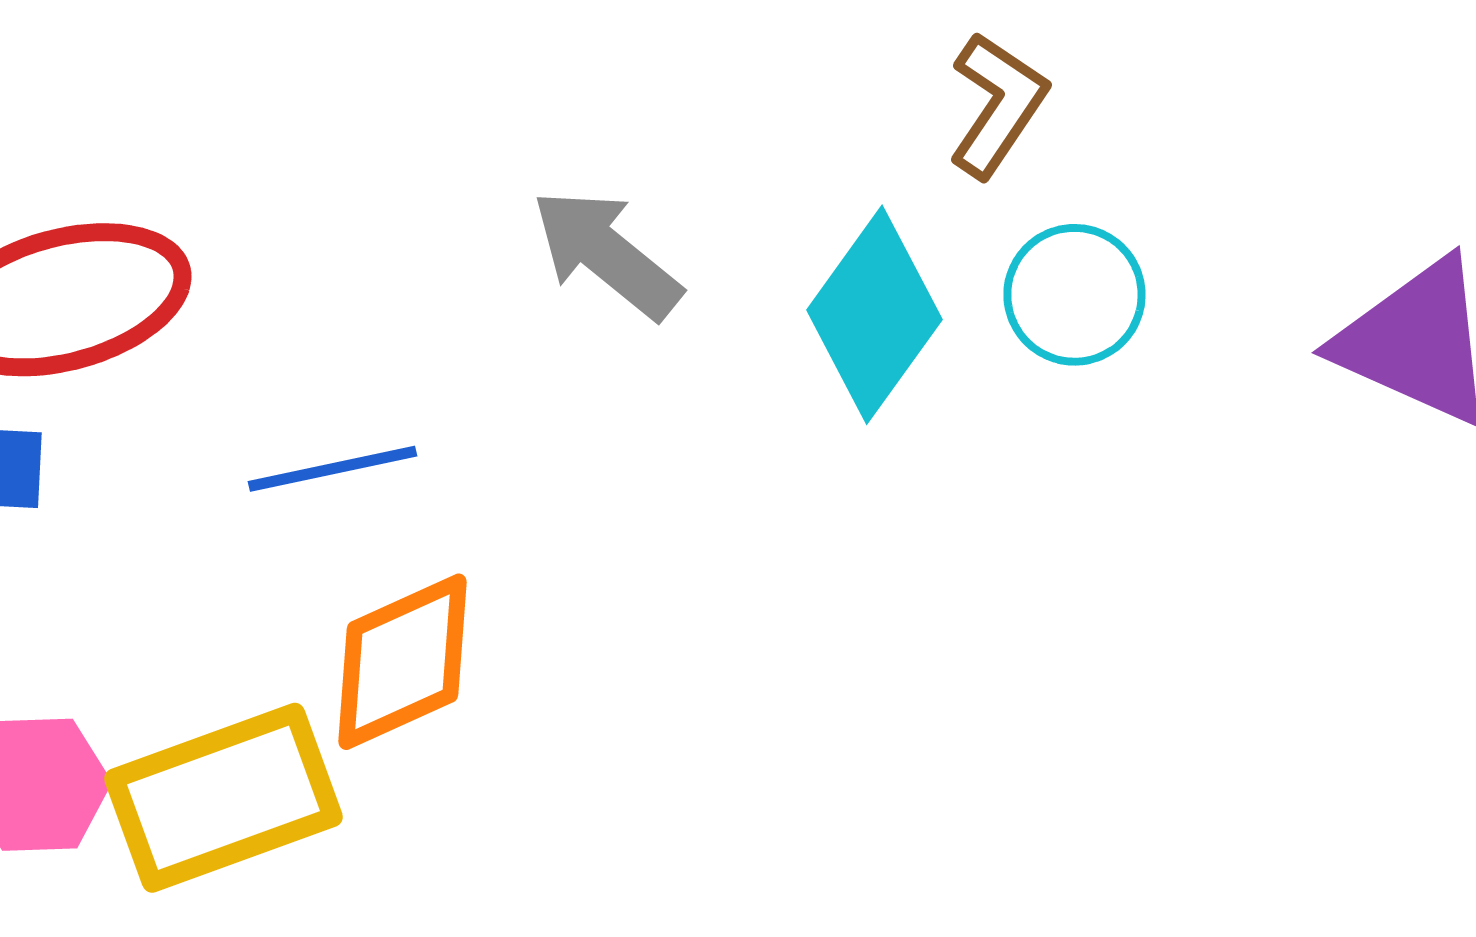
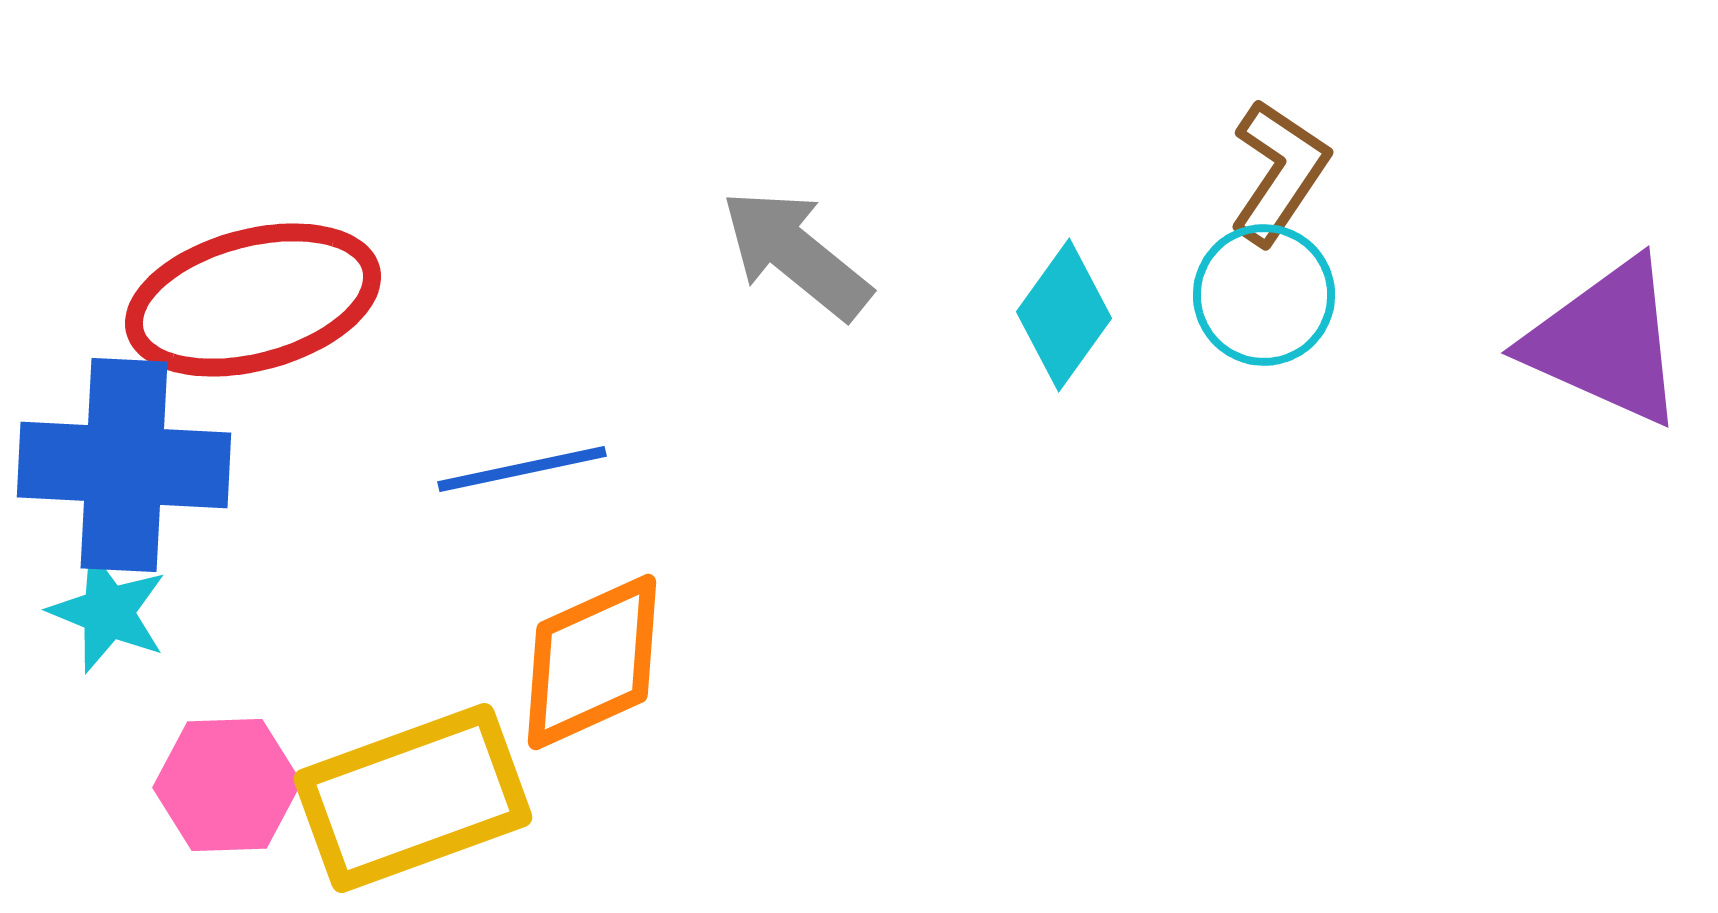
brown L-shape: (997, 105) -> (1279, 172), moved
cyan diamond: (874, 315) -> (1064, 315), size x0.7

